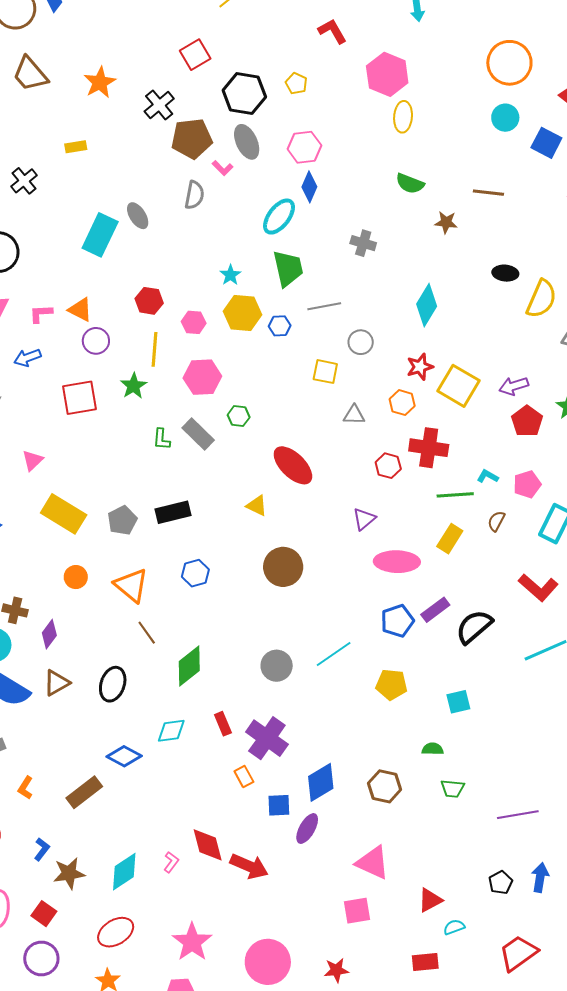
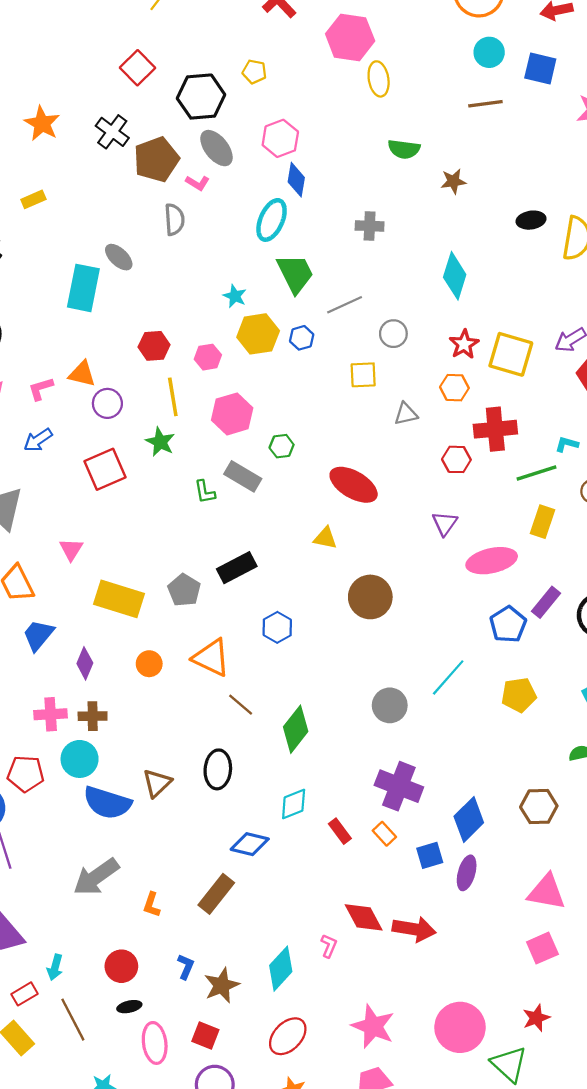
brown line: (488, 193) -> (485, 104), moved
purple diamond: (49, 634) -> (85, 663), moved
red rectangle: (223, 724) -> (340, 831), moved

